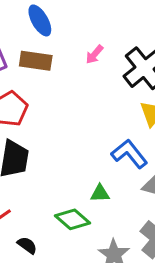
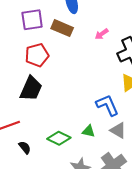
green triangle: (100, 193) -> (89, 131), moved
green diamond: (72, 219) -> (59, 138), turned -30

